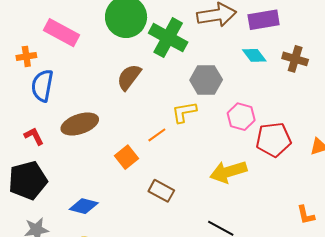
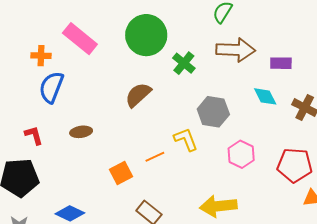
purple rectangle: (264, 20) -> (281, 63), size x0.7
green cross: (168, 38) -> (184, 63), size x0.6
yellow L-shape: (184, 112) -> (186, 139), turned 68
brown ellipse: (80, 124) -> (81, 132), size x0.6
red pentagon: (274, 140) -> (295, 165), moved

